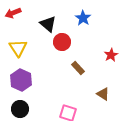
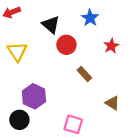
red star: (111, 55) -> (111, 46), moved
purple hexagon: (21, 80) -> (34, 96), moved

